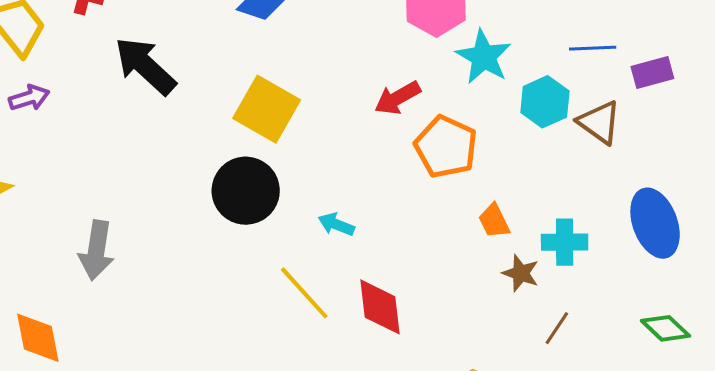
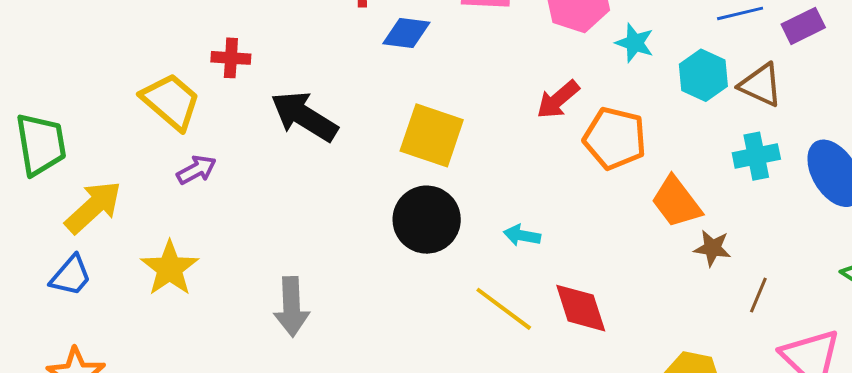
cyan star: (484, 57) -> (635, 43), size x0.7
orange trapezoid: (494, 221) -> (676, 202), size x1.5
cyan cross: (565, 242) -> (756, 156), moved

